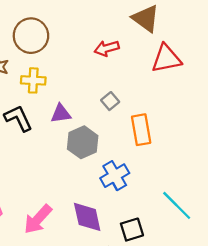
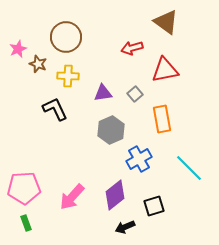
red triangle: (166, 59) -> (165, 70), moved
purple triangle: (61, 114) -> (103, 93), moved
cyan line: (177, 205) -> (189, 168), moved
purple diamond: (87, 217) -> (115, 195), turned 64

